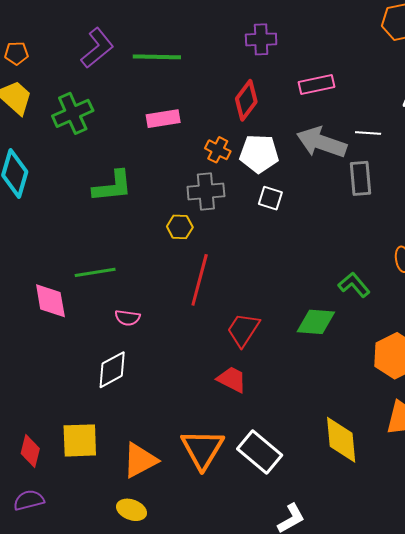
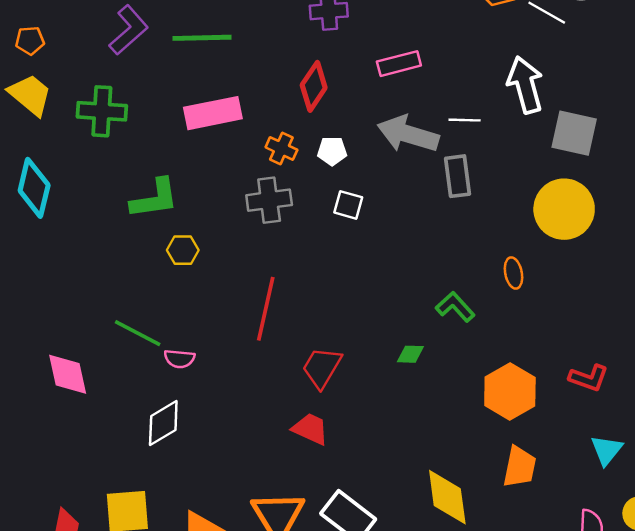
green cross: (73, 113) -> (102, 111), turned 30
pink rectangle: (163, 119) -> (213, 113), size x1.4
white pentagon: (259, 154) -> (332, 151), size x0.6
yellow hexagon: (180, 227) -> (183, 250), moved
green line: (95, 272) -> (138, 333), moved, turned 39
pink diamond: (50, 301) -> (68, 374), moved
green diamond: (316, 322) -> (410, 354), size x0.6

